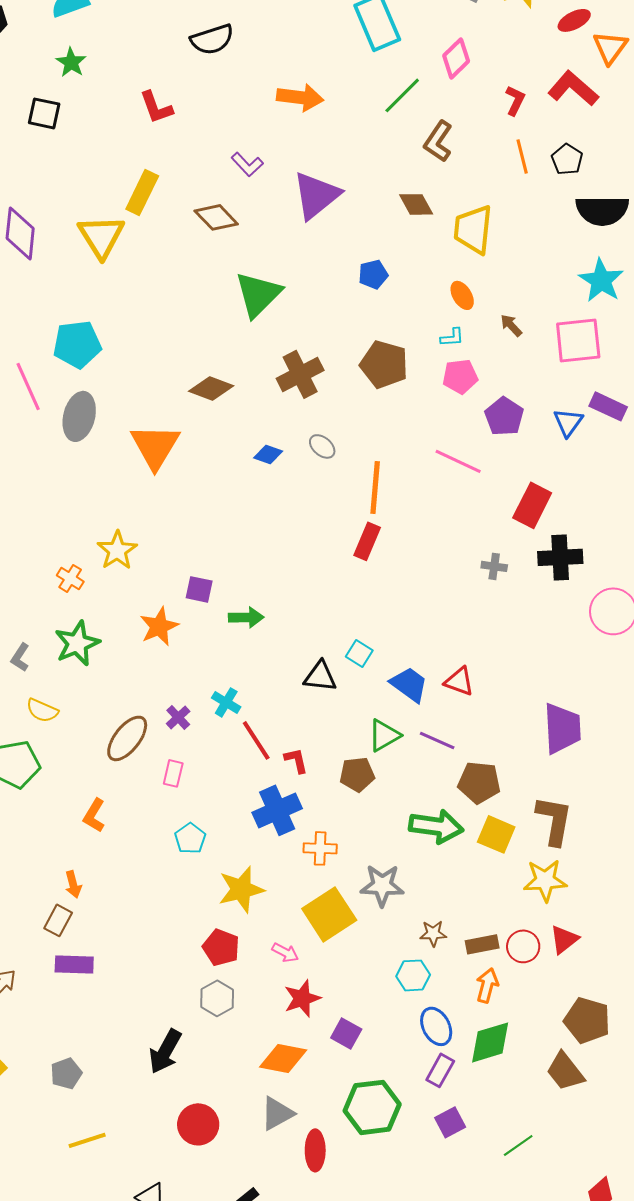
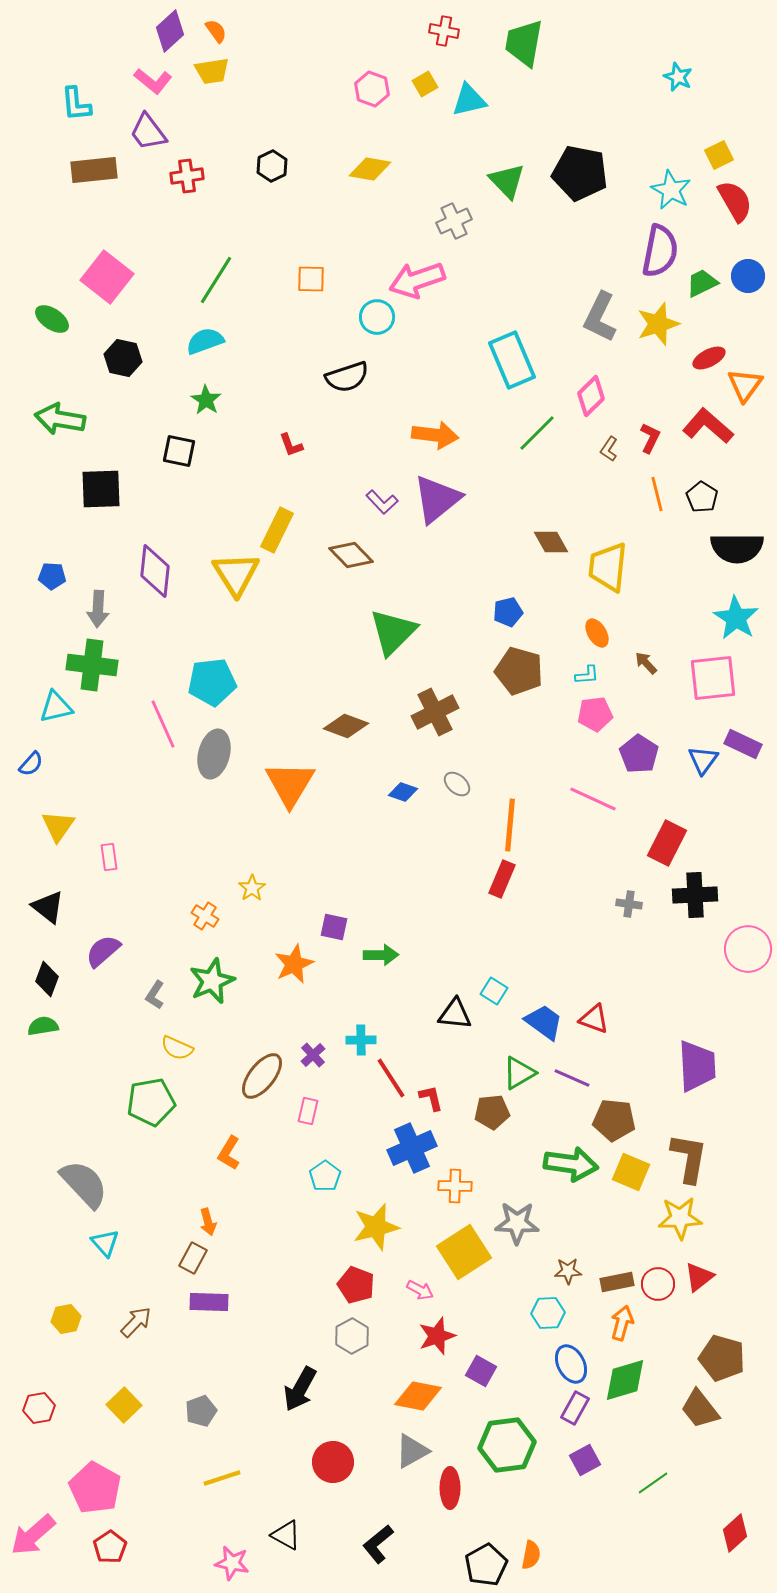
red L-shape: (156, 107) -> (291, 445), size x0.7
brown L-shape: (438, 141) -> (609, 449), moved, size x0.6
purple triangle: (316, 195) -> (437, 499), moved
brown pentagon: (384, 364) -> (519, 671), moved
yellow star: (117, 550) -> (252, 888), size x0.7
cyan cross: (226, 702) -> (361, 1040), turned -32

